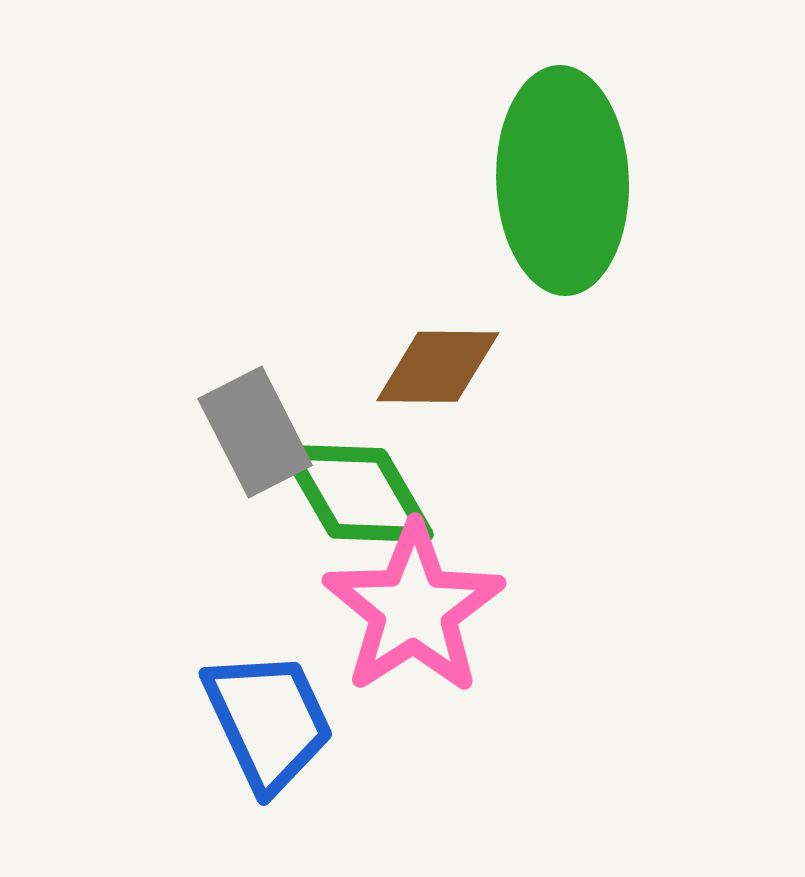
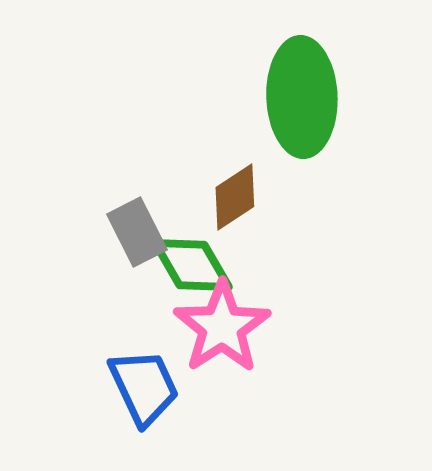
brown diamond: (438, 367) -> (235, 197), turned -34

